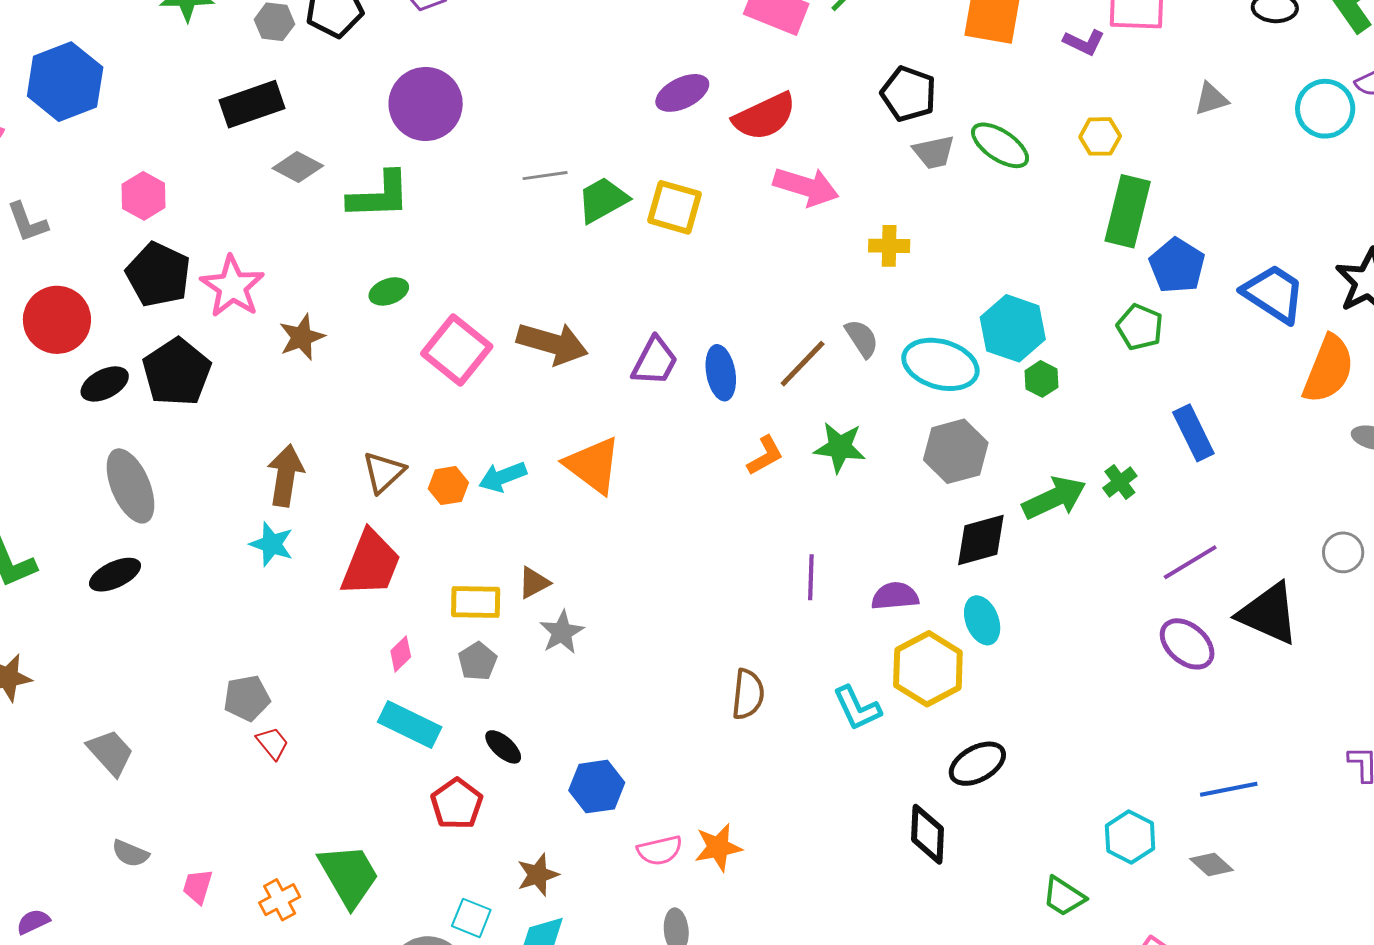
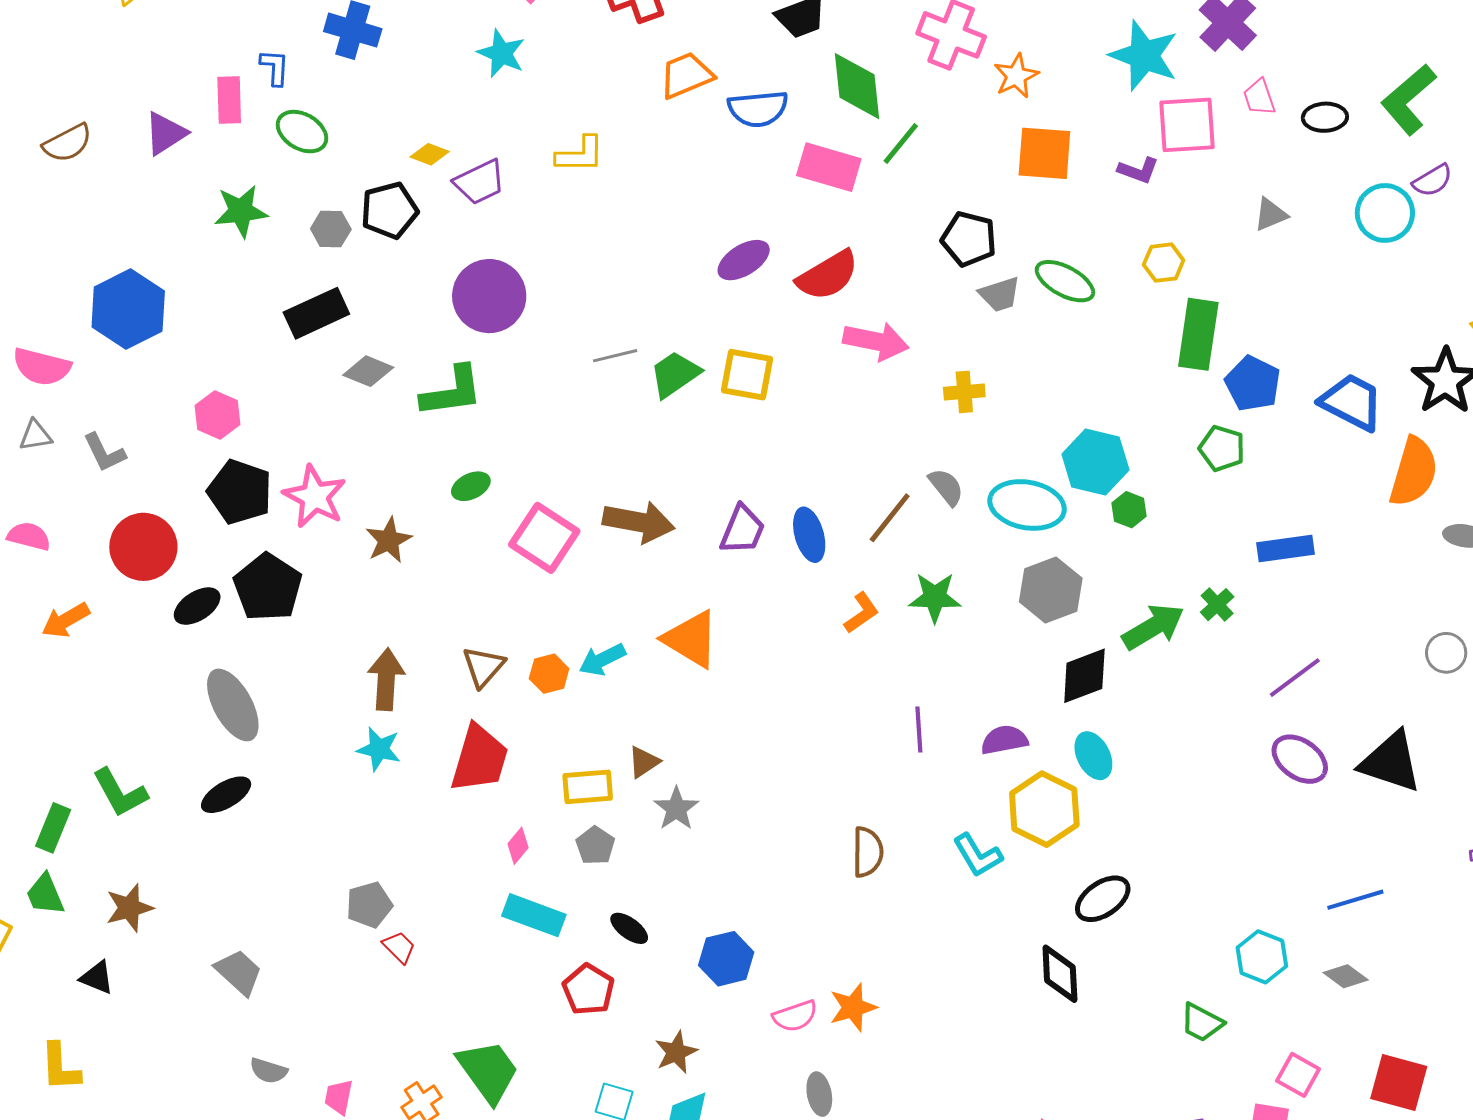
blue rectangle: (1193, 433) -> (1285, 548), turned -66
black triangle: (1269, 614) -> (1391, 762), moved

